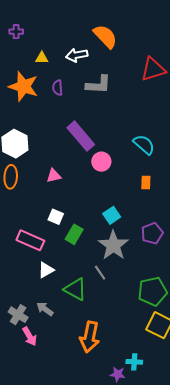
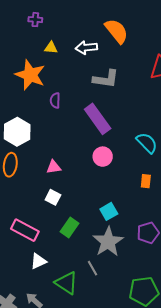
purple cross: (16, 32) -> (35, 20), moved
purple semicircle: (58, 88) -> (55, 100), moved
purple rectangle: (81, 136) -> (98, 119), moved
white square: (56, 217) -> (53, 197), moved

